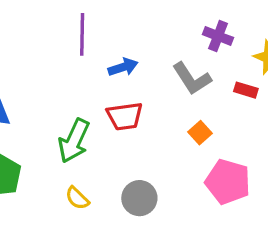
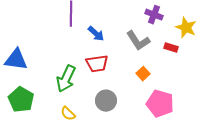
blue arrow: (123, 67) -> (96, 34), turned 60
gray circle: (139, 198) -> (106, 101), moved

